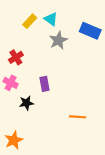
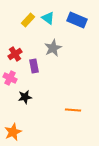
blue rectangle: (90, 31) -> (77, 20), moved
gray star: (58, 40) -> (53, 48), moved
purple rectangle: (45, 84) -> (34, 66), moved

